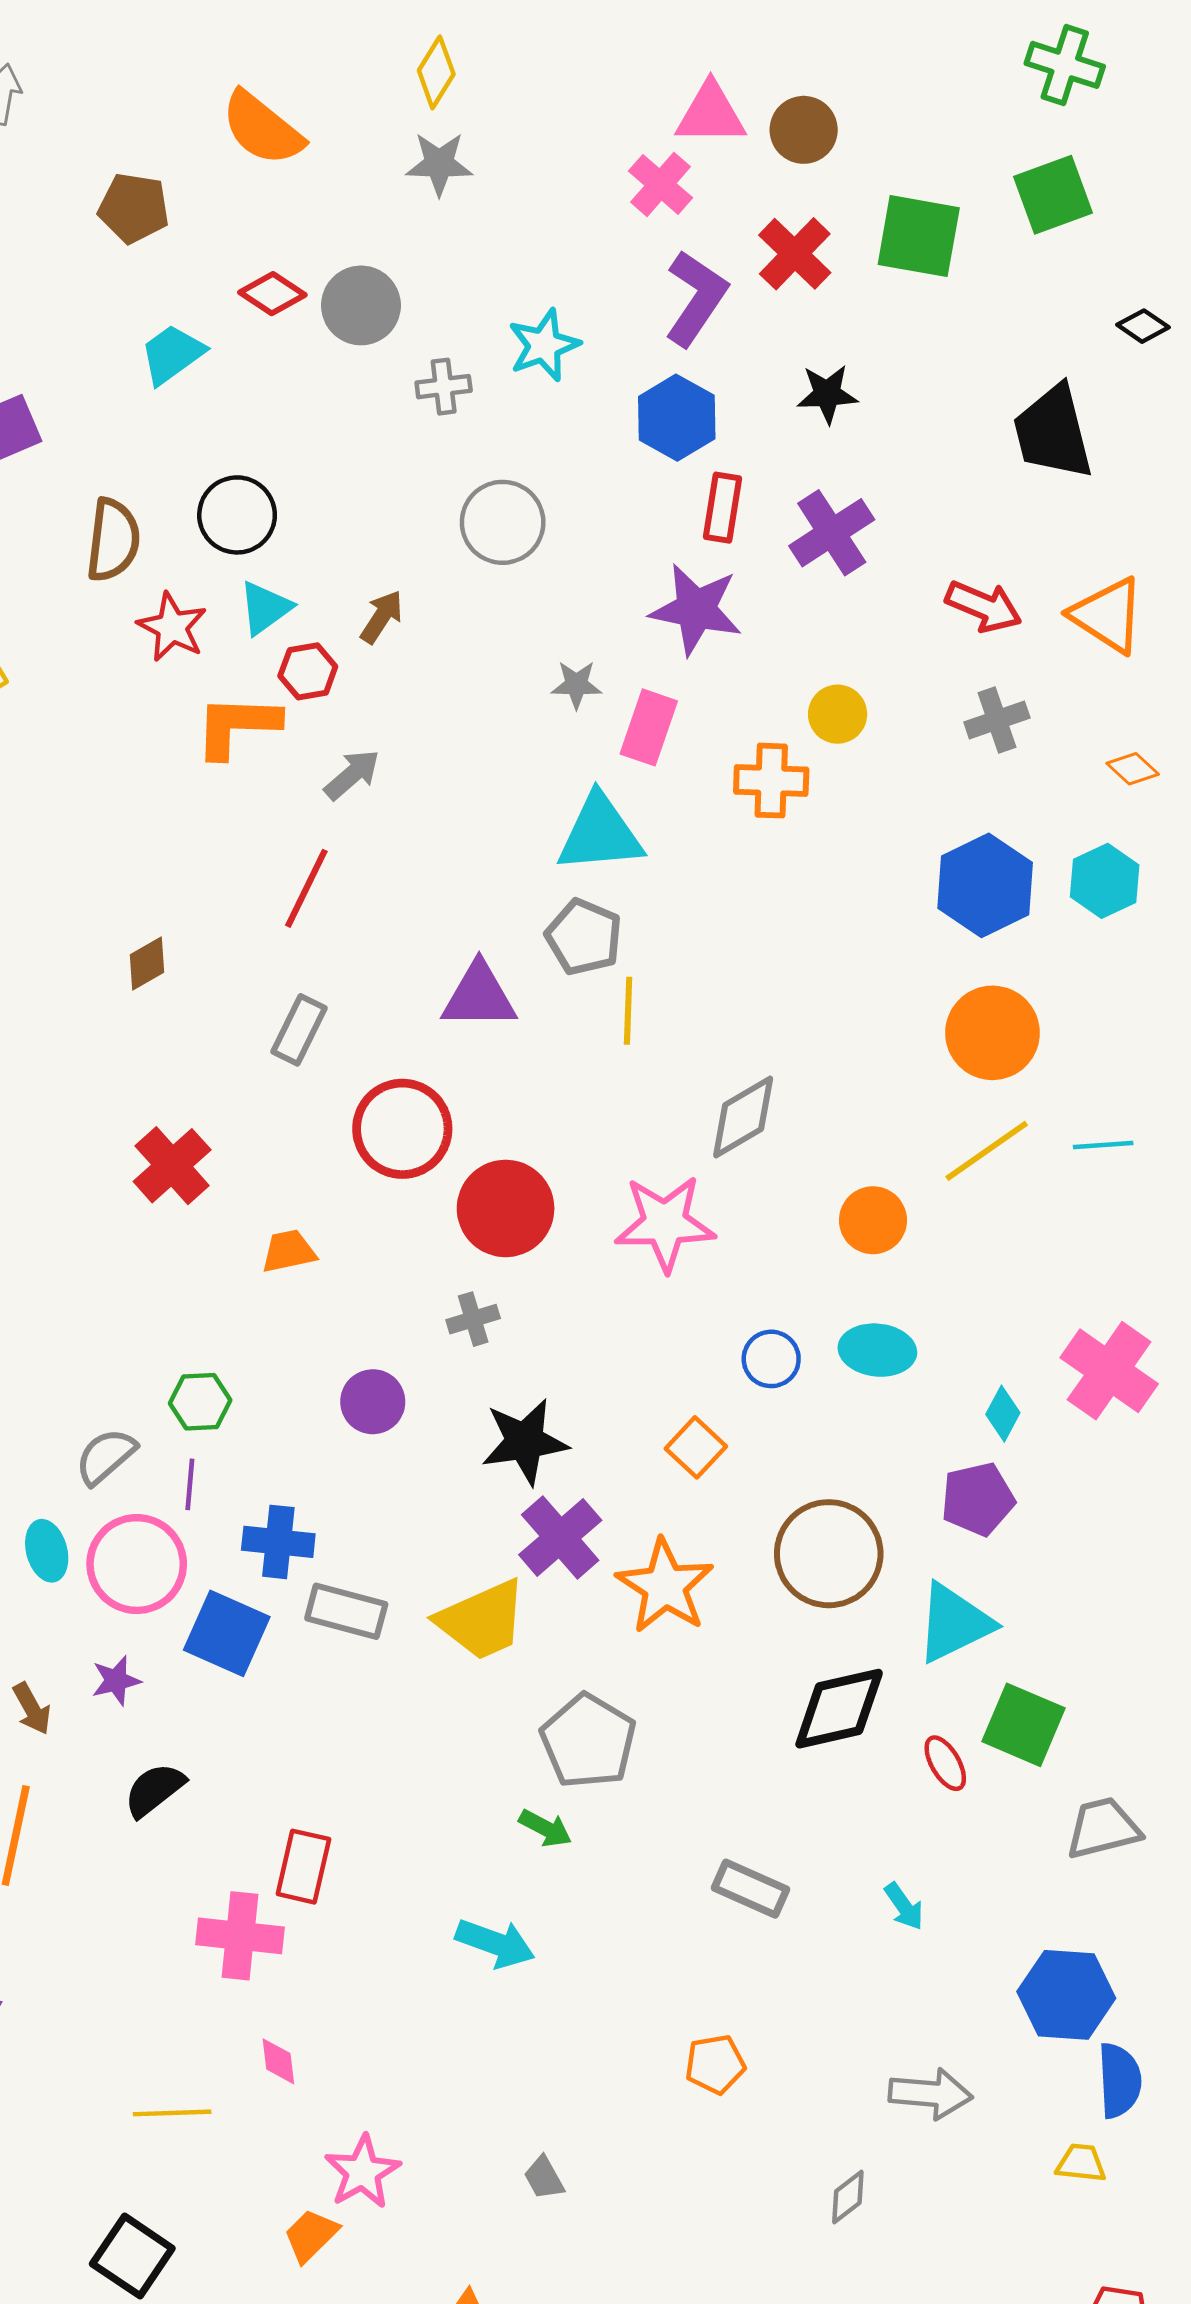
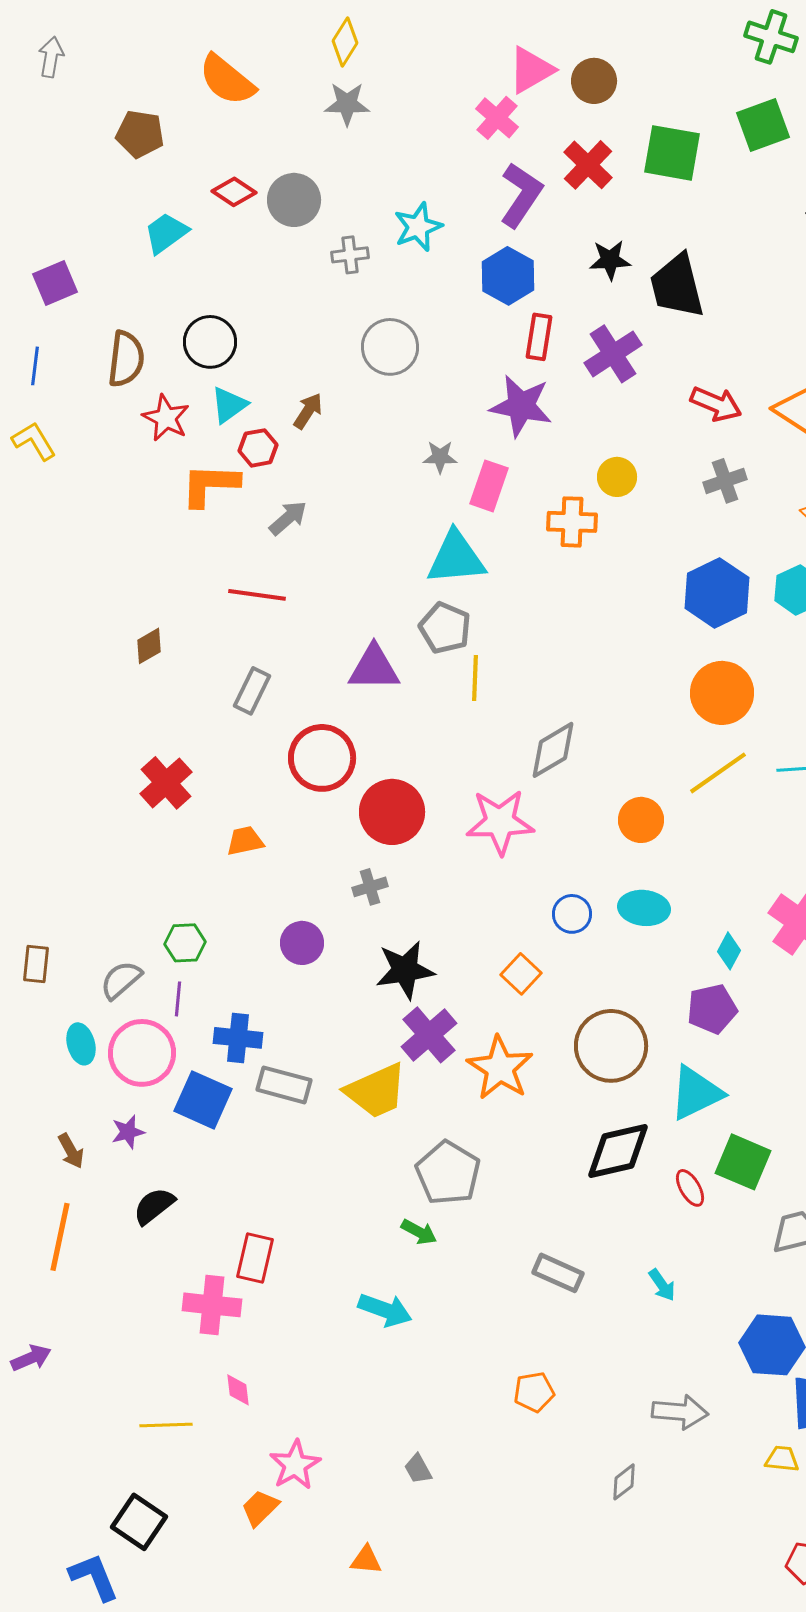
pink triangle: (711, 114) -> (531, 70), turned -30
black trapezoid: (1053, 432) -> (677, 286), moved
red line: (306, 888) -> (257, 595), turned 72

